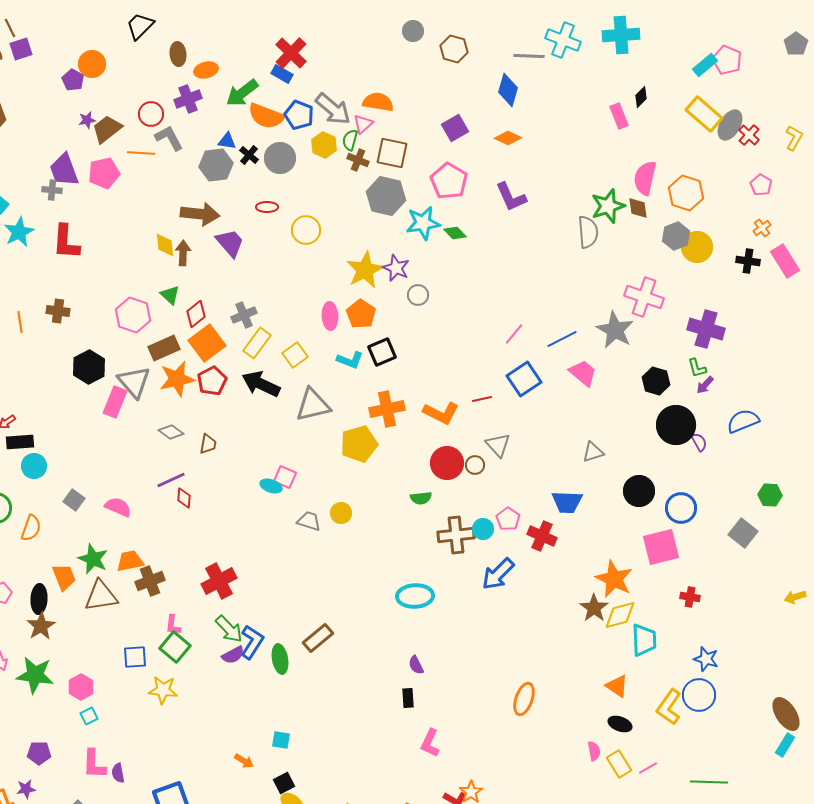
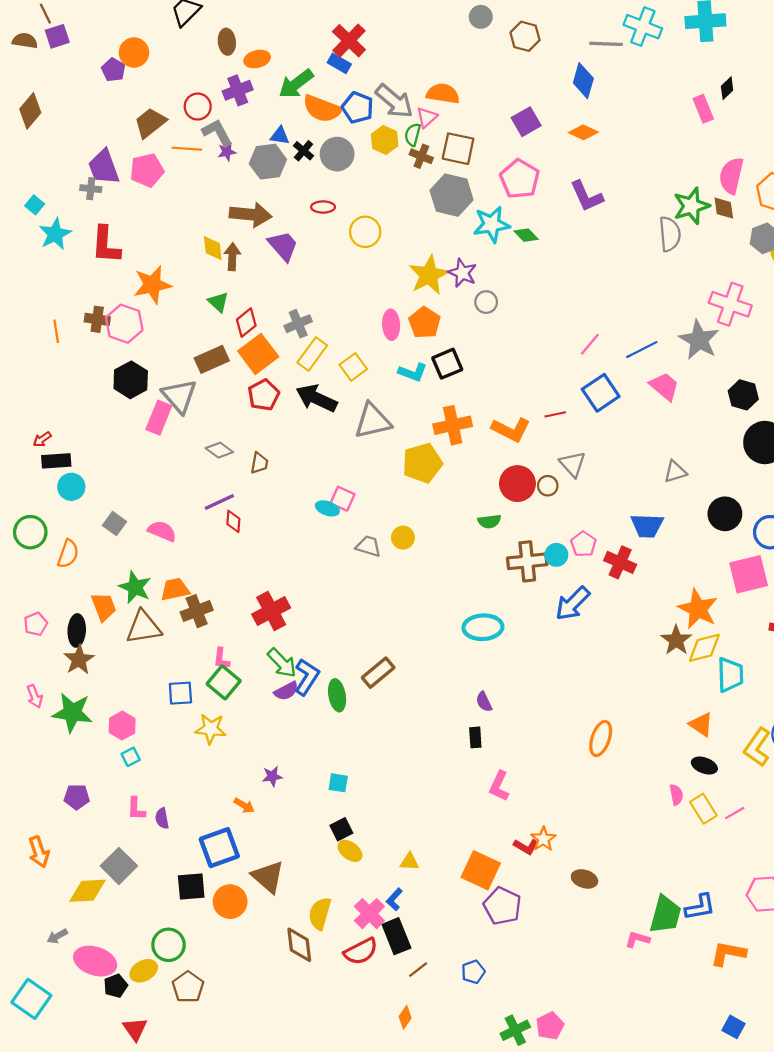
purple star: (87, 120) -> (227, 152), moved
pink hexagon: (133, 315) -> (124, 324), moved
orange star: (177, 379) -> (152, 285), moved
orange arrow: (244, 761) -> (244, 805), moved
pink L-shape: (94, 764) -> (136, 809), size x0.7
purple star: (26, 789) -> (272, 776), moved

